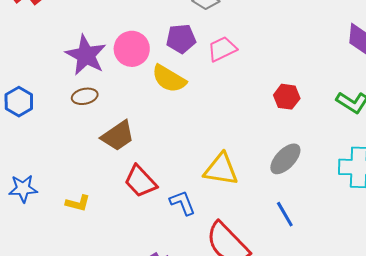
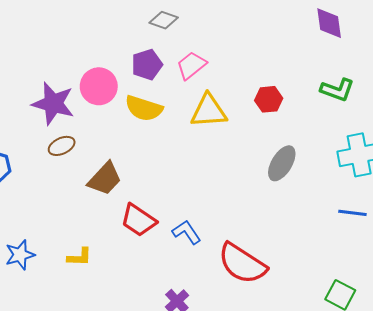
yellow triangle: (221, 169) -> (209, 111), moved
blue line: (285, 214) -> (352, 213), moved, turned -40

